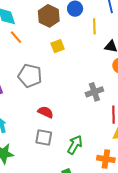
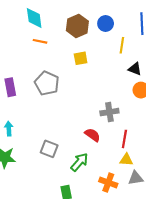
orange line: (16, 37) -> (40, 41), turned -48
red semicircle: (46, 112) -> (92, 135), moved

